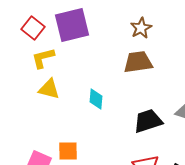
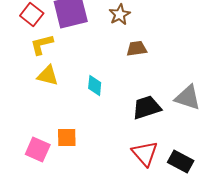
brown star: (141, 28) -> (120, 14), moved
brown trapezoid: (138, 62) -> (137, 48), size x0.7

